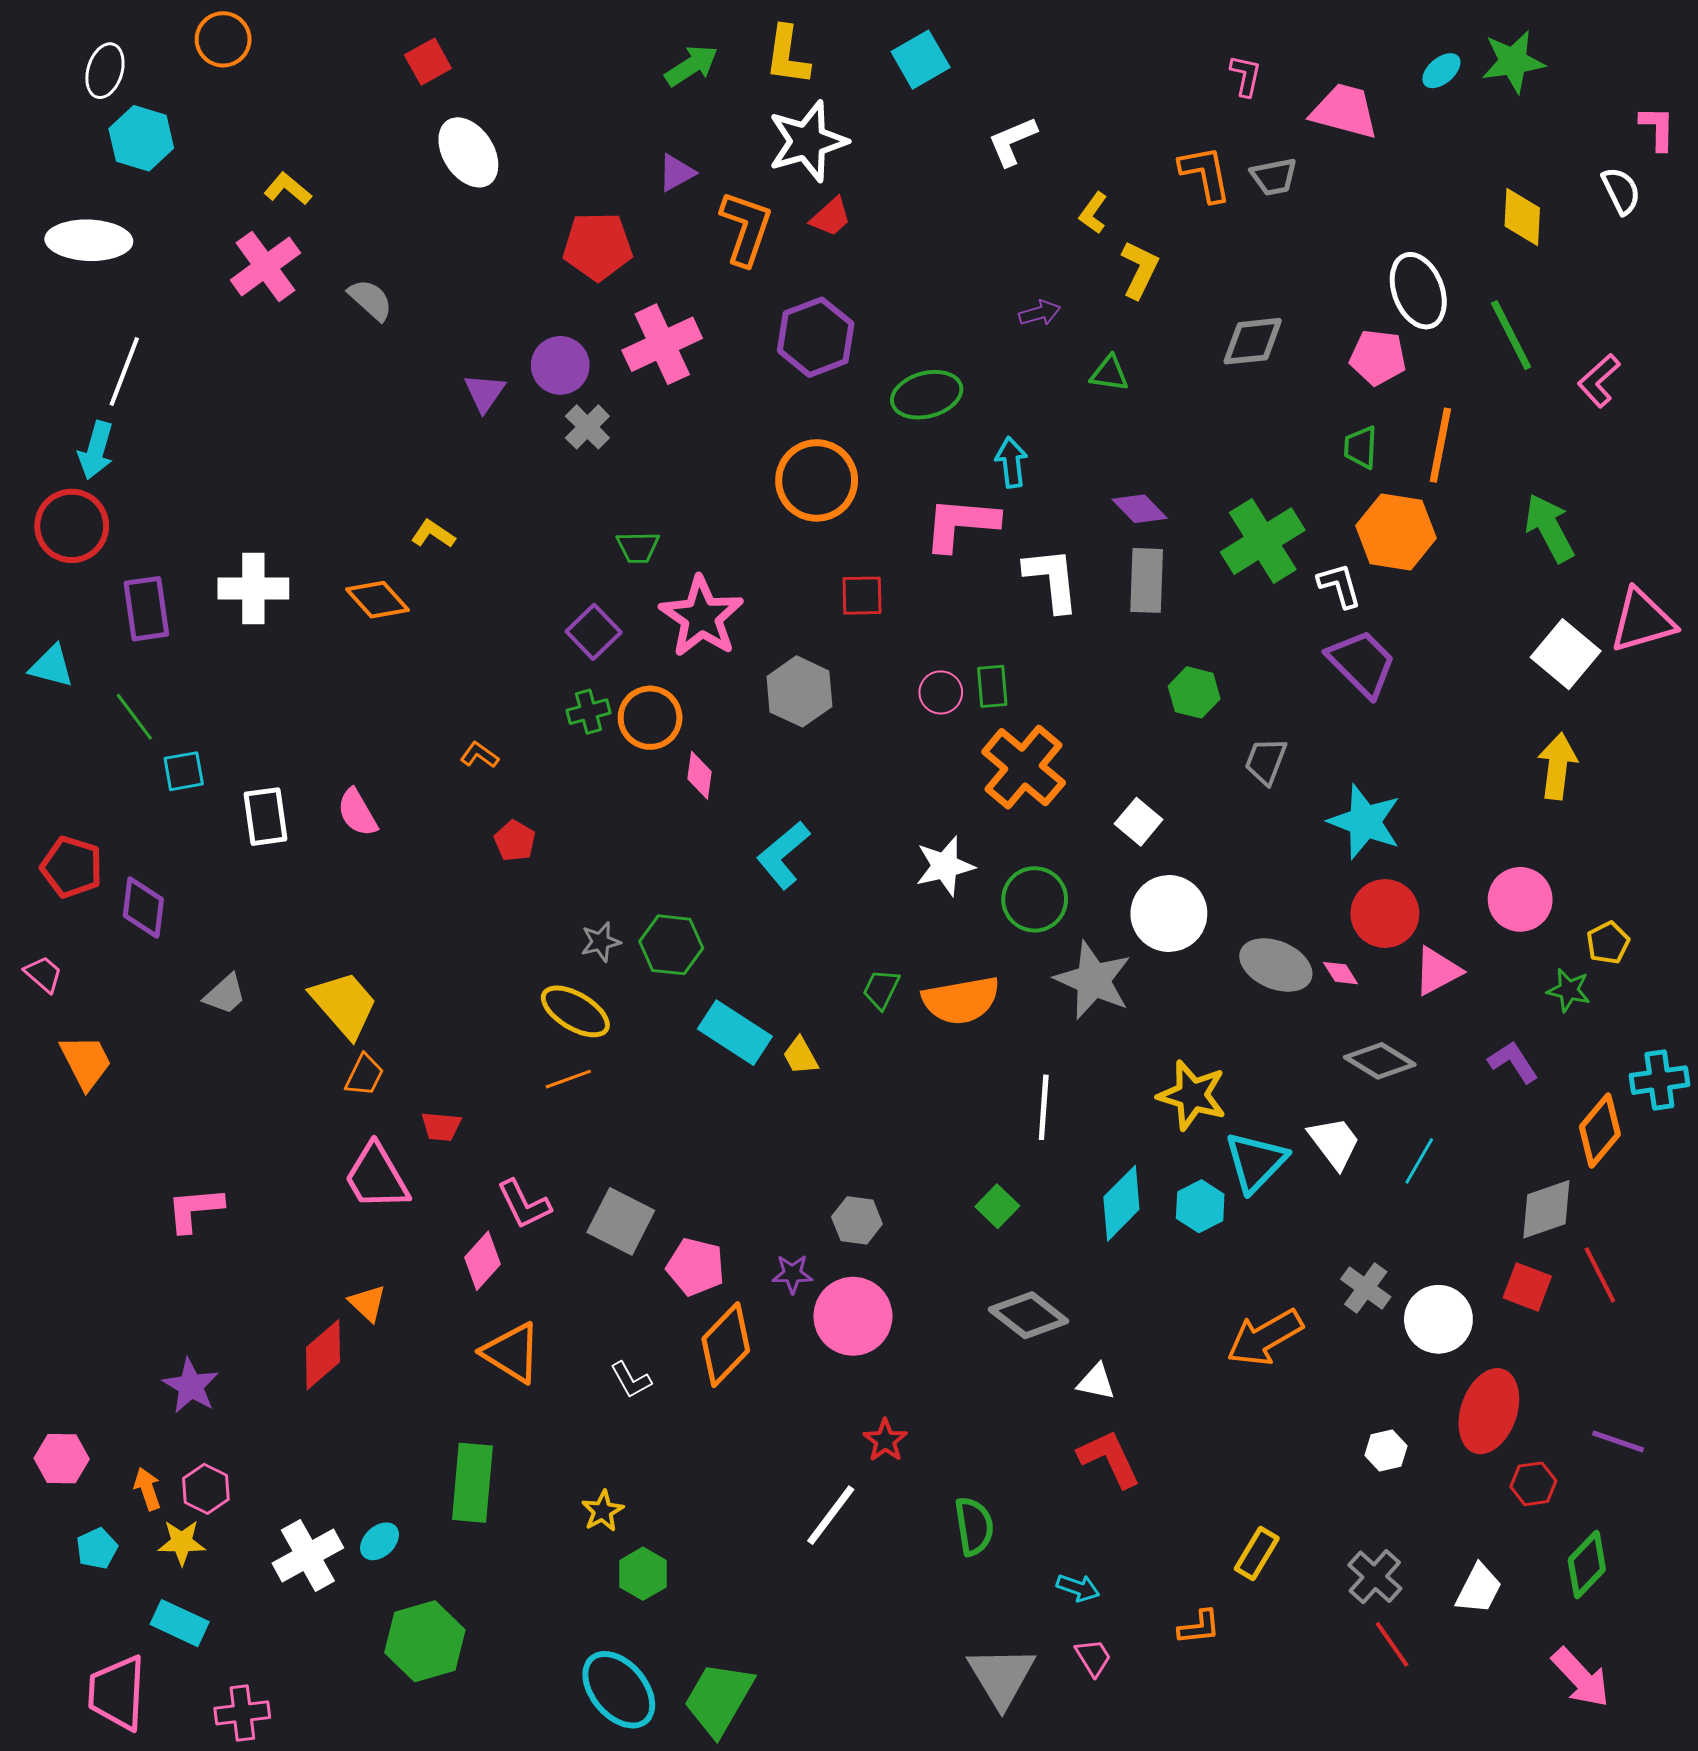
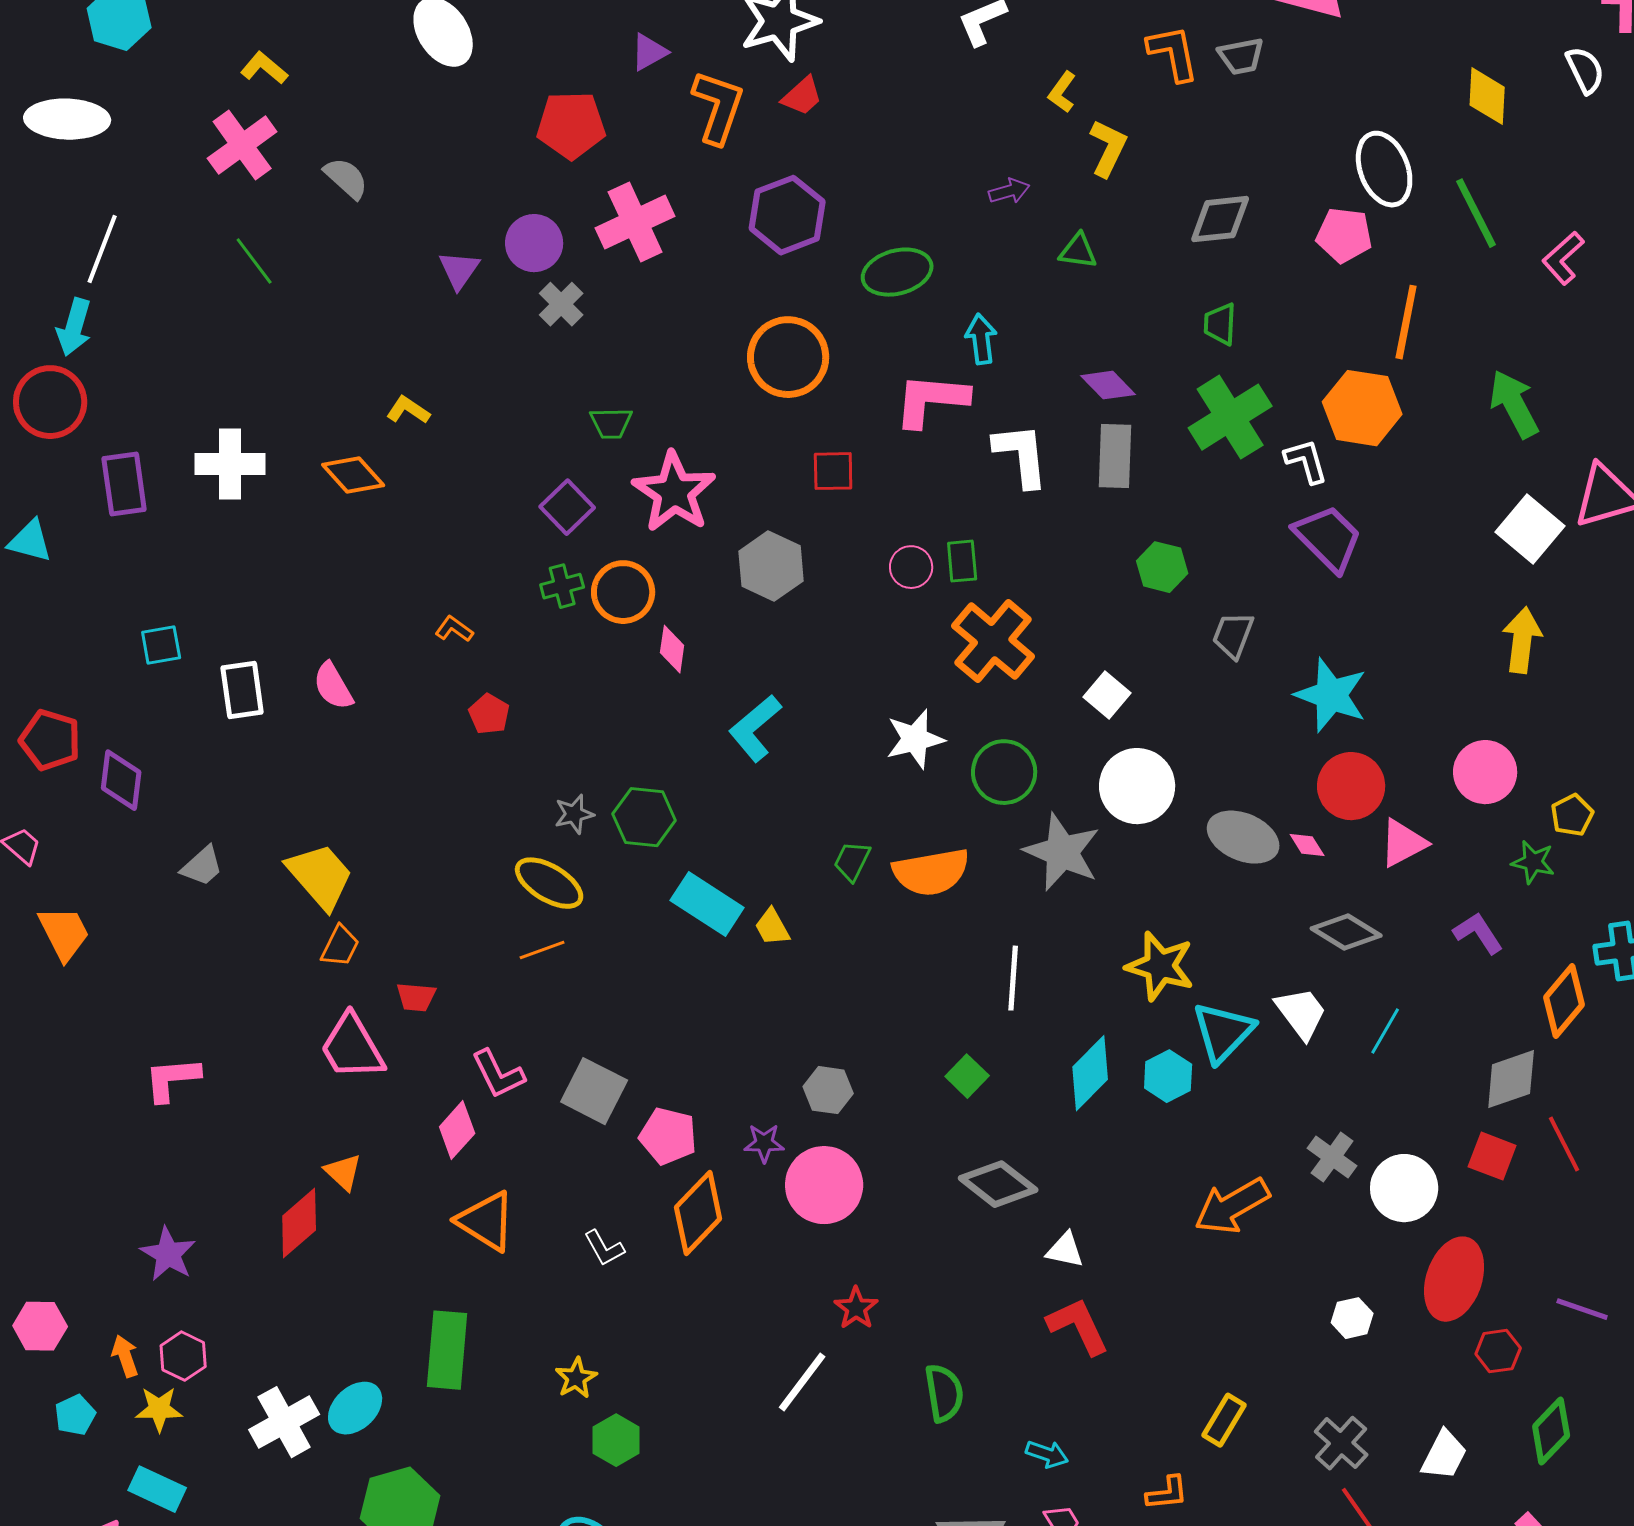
green trapezoid: (1361, 447) -> (1220, 324), moved
green line: (134, 717) -> (254, 261), moved
cyan ellipse: (380, 1541) -> (355, 1408), size x1.4

